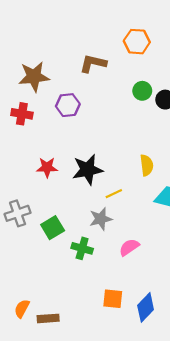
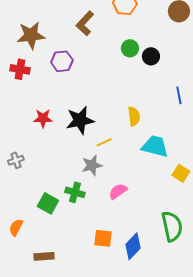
brown L-shape: (93, 63) -> (85, 23), turned -60
gray cross: (18, 213) -> (16, 160), size x0.7
green square: (53, 228) -> (48, 203), moved, turned -30
orange semicircle: (22, 309) -> (16, 227), moved

